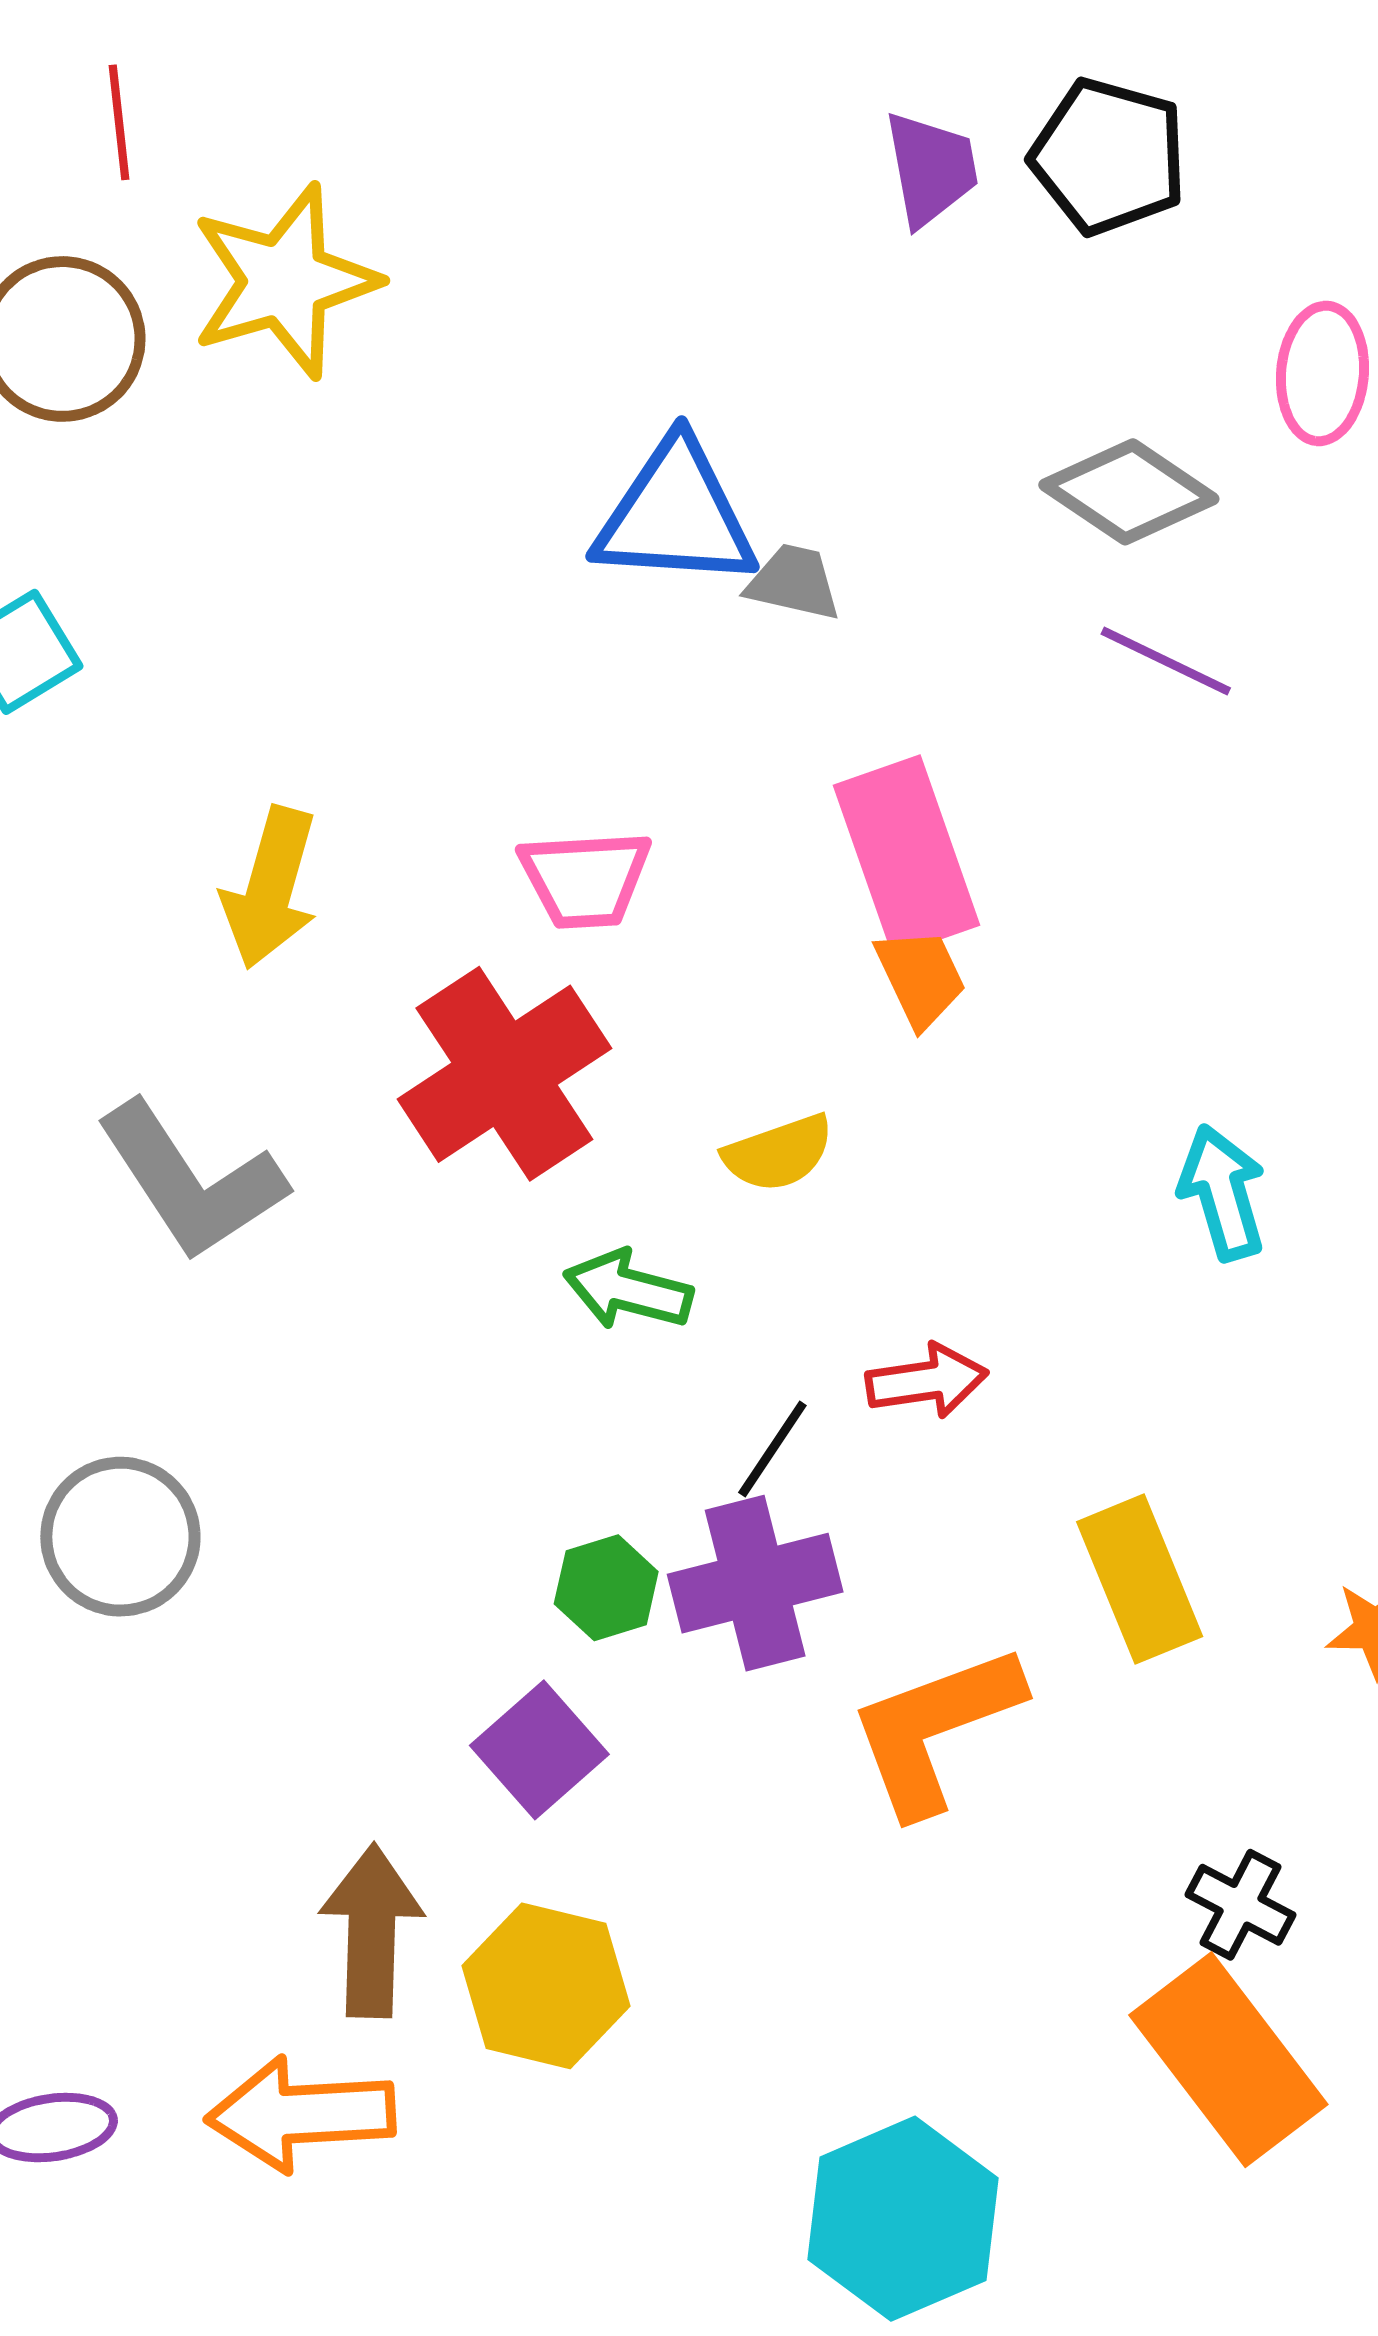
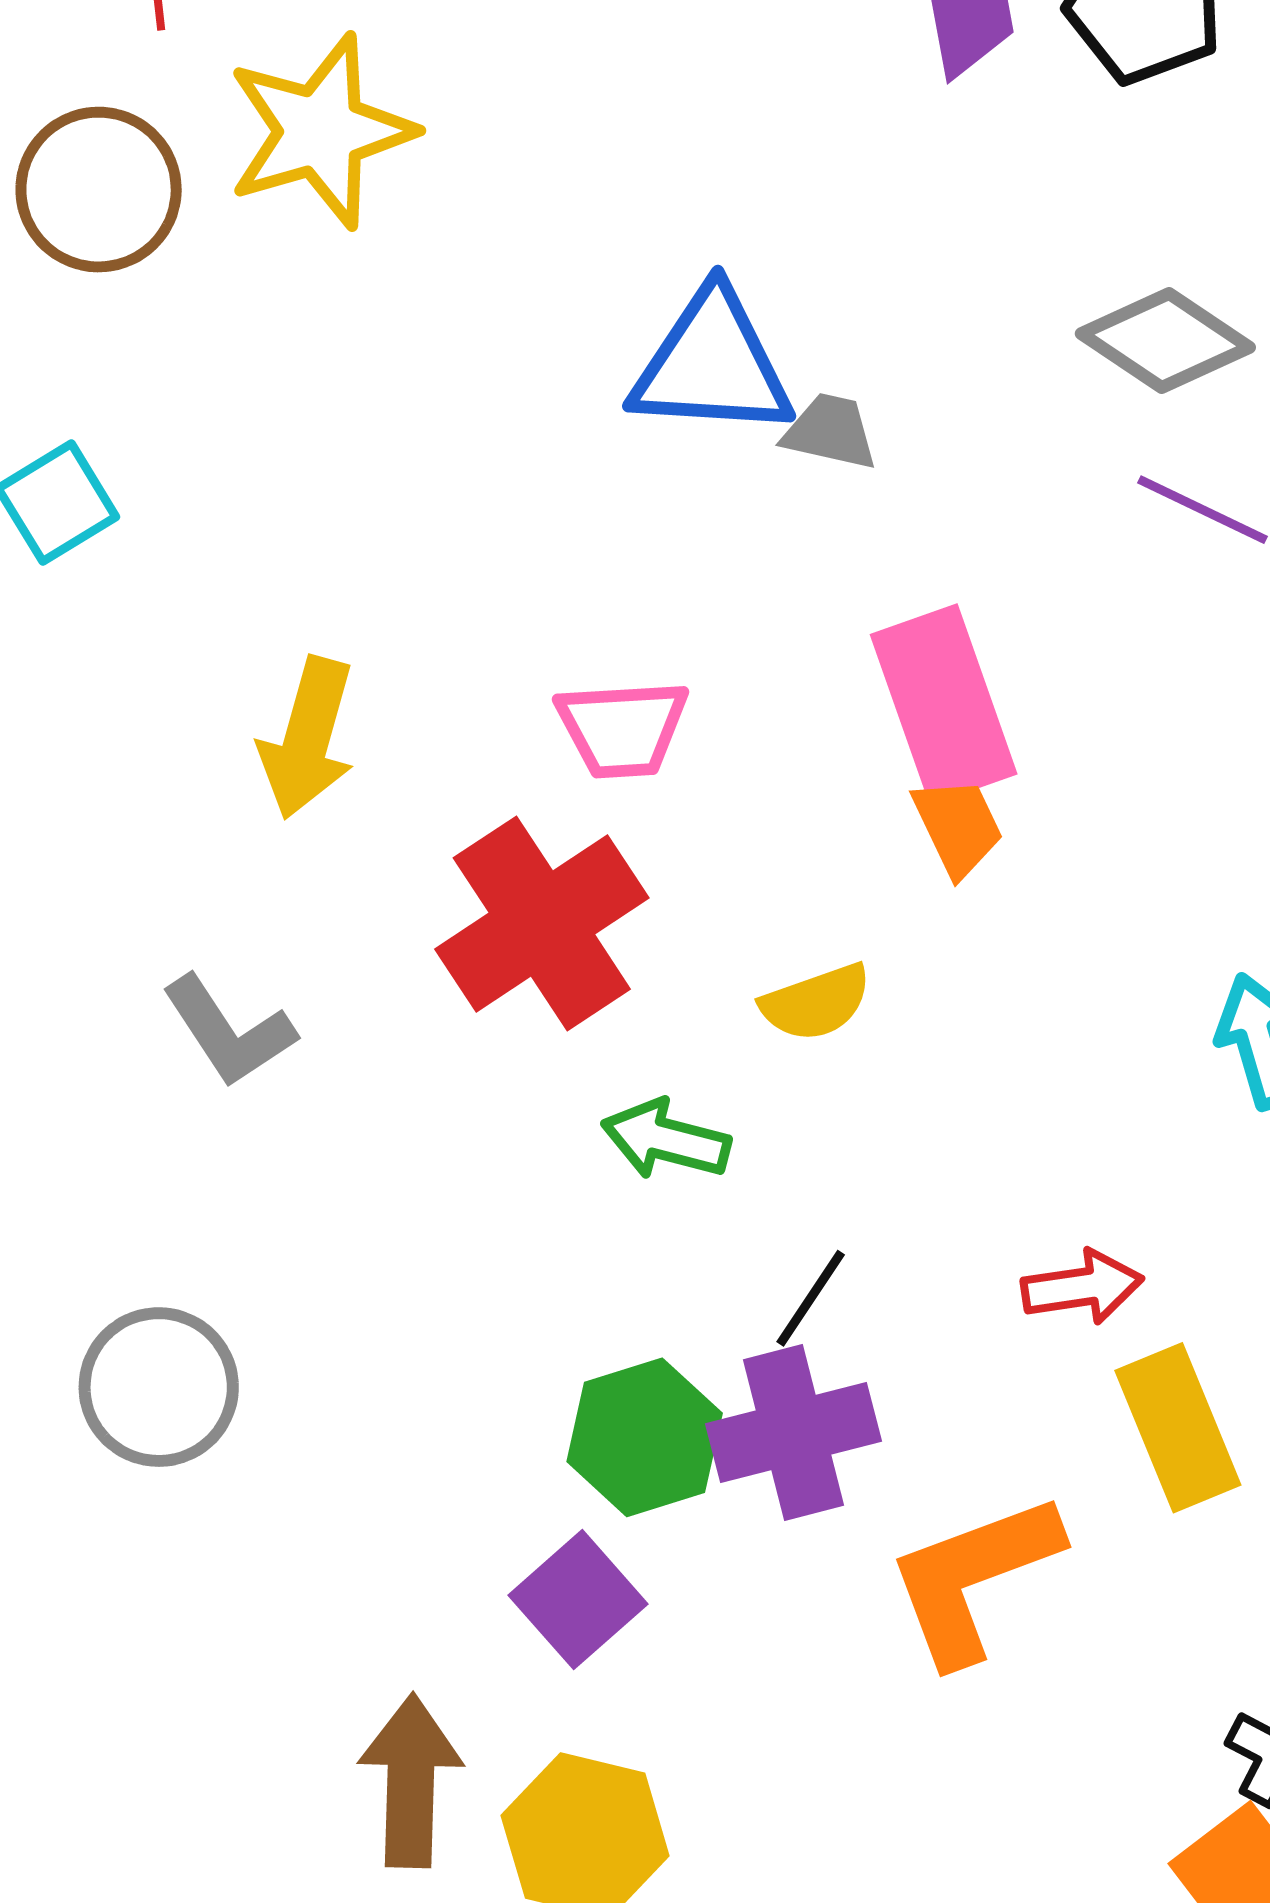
gray L-shape: (191, 1181) -> (229, 1031), size x0.7
red arrow: (927, 1381) -> (1082, 1287), moved
green hexagon: (606, 1588) -> (645, 1437), size x1.5

